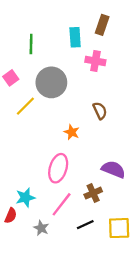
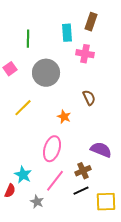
yellow line: (25, 106) -> (23, 108), moved
cyan star: (25, 198) -> (23, 175), turned -30
black line: (85, 225) -> (81, 191), moved

